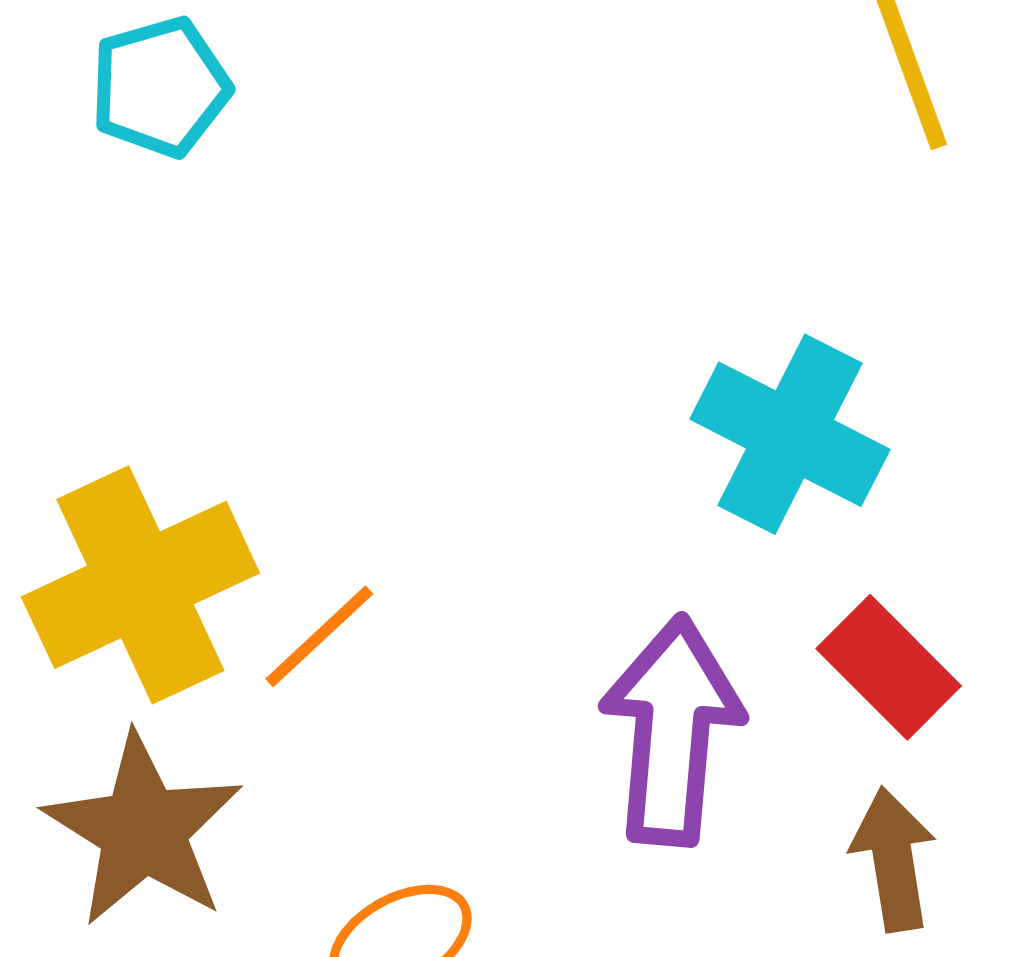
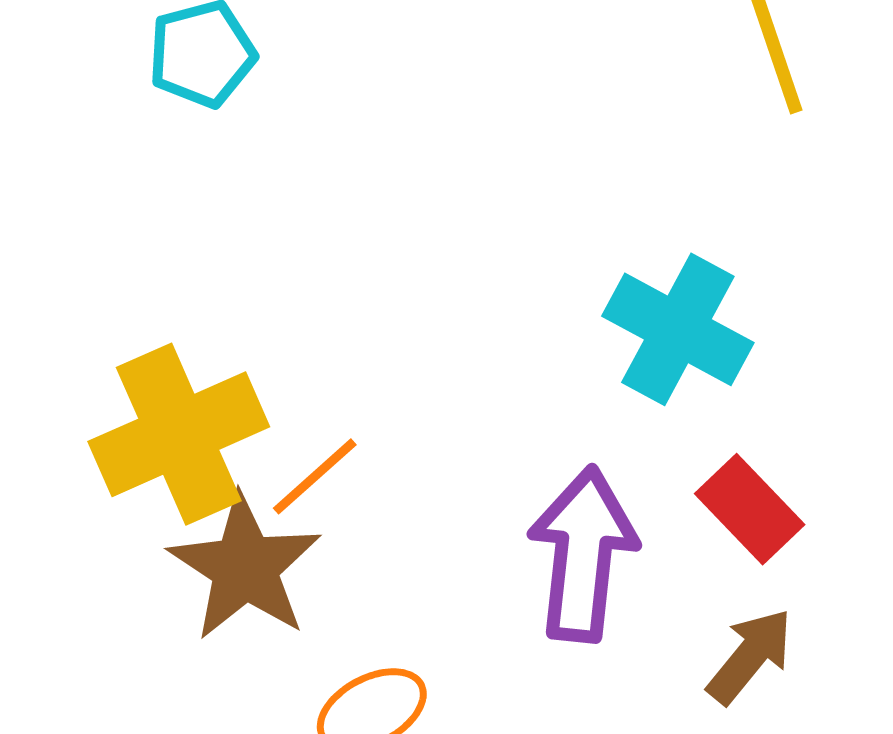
brown star: (143, 830) -> (245, 567), moved
brown arrow: (893, 859) -> (750, 656), turned 47

